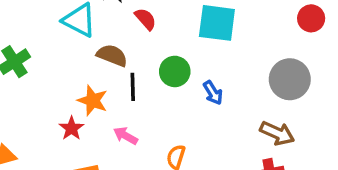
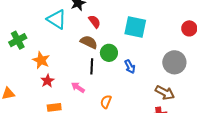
brown semicircle: (112, 55) -> (89, 42), moved
black line: (133, 87) -> (92, 66), moved
orange star: (93, 101) -> (41, 60), moved

